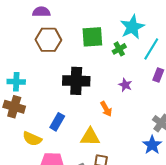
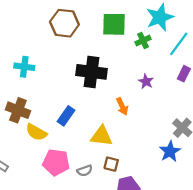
brown cross: (14, 107) -> (18, 110), moved

